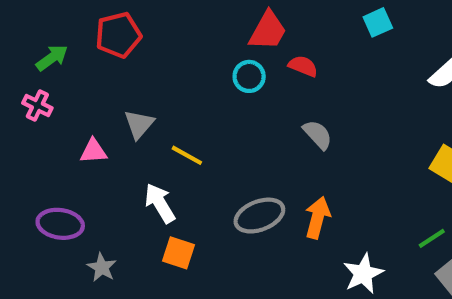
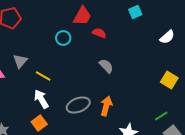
cyan circle: (249, 76) -> (63, 38), moved
white arrow: (160, 203) -> (41, 99), moved
orange square: (179, 253) -> (39, 123), turned 35

